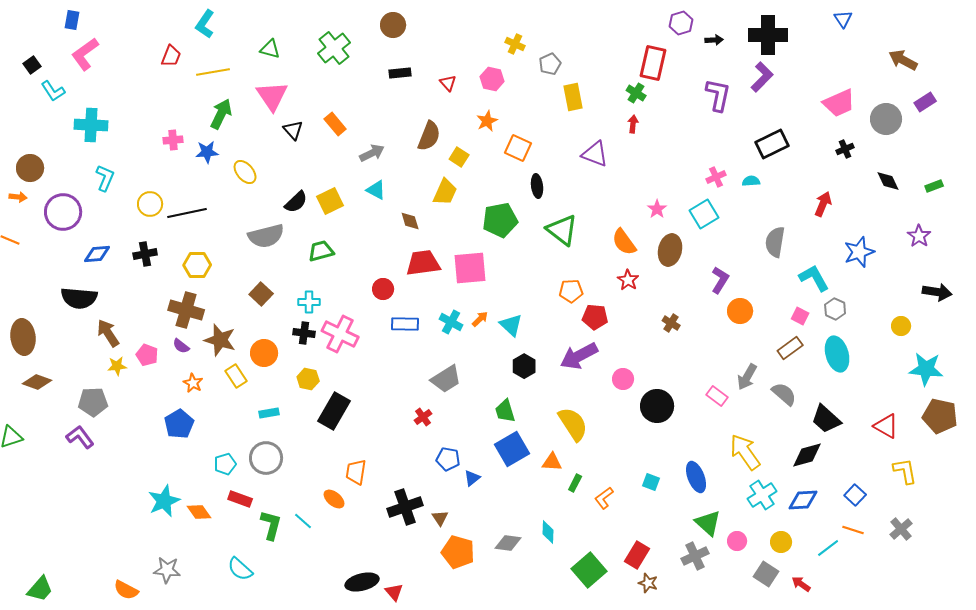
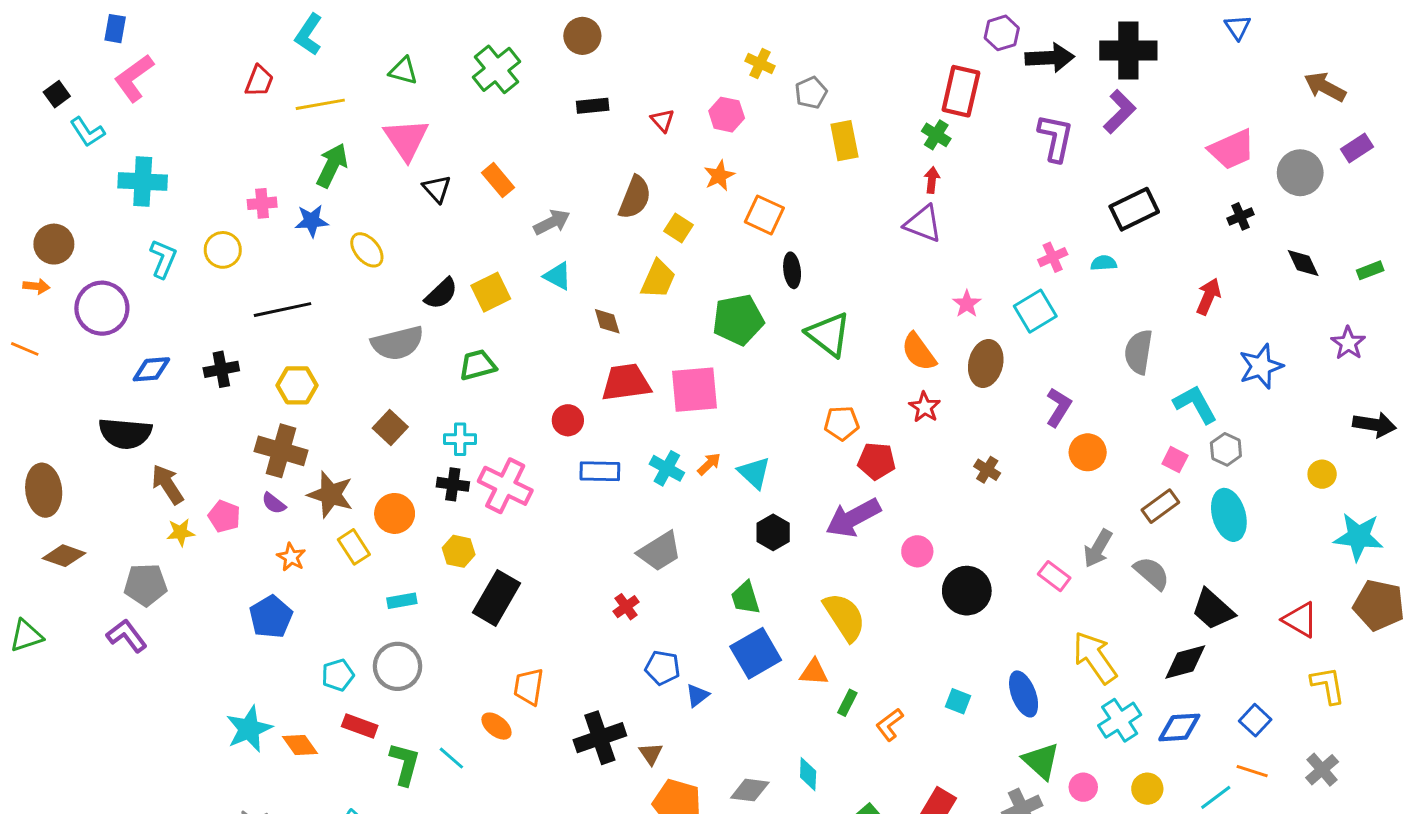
black arrow: (714, 40) -> (1050, 58), size x1.8
purple triangle: (595, 154) -> (923, 224), moved
yellow circle: (150, 204) -> (223, 250), moved

